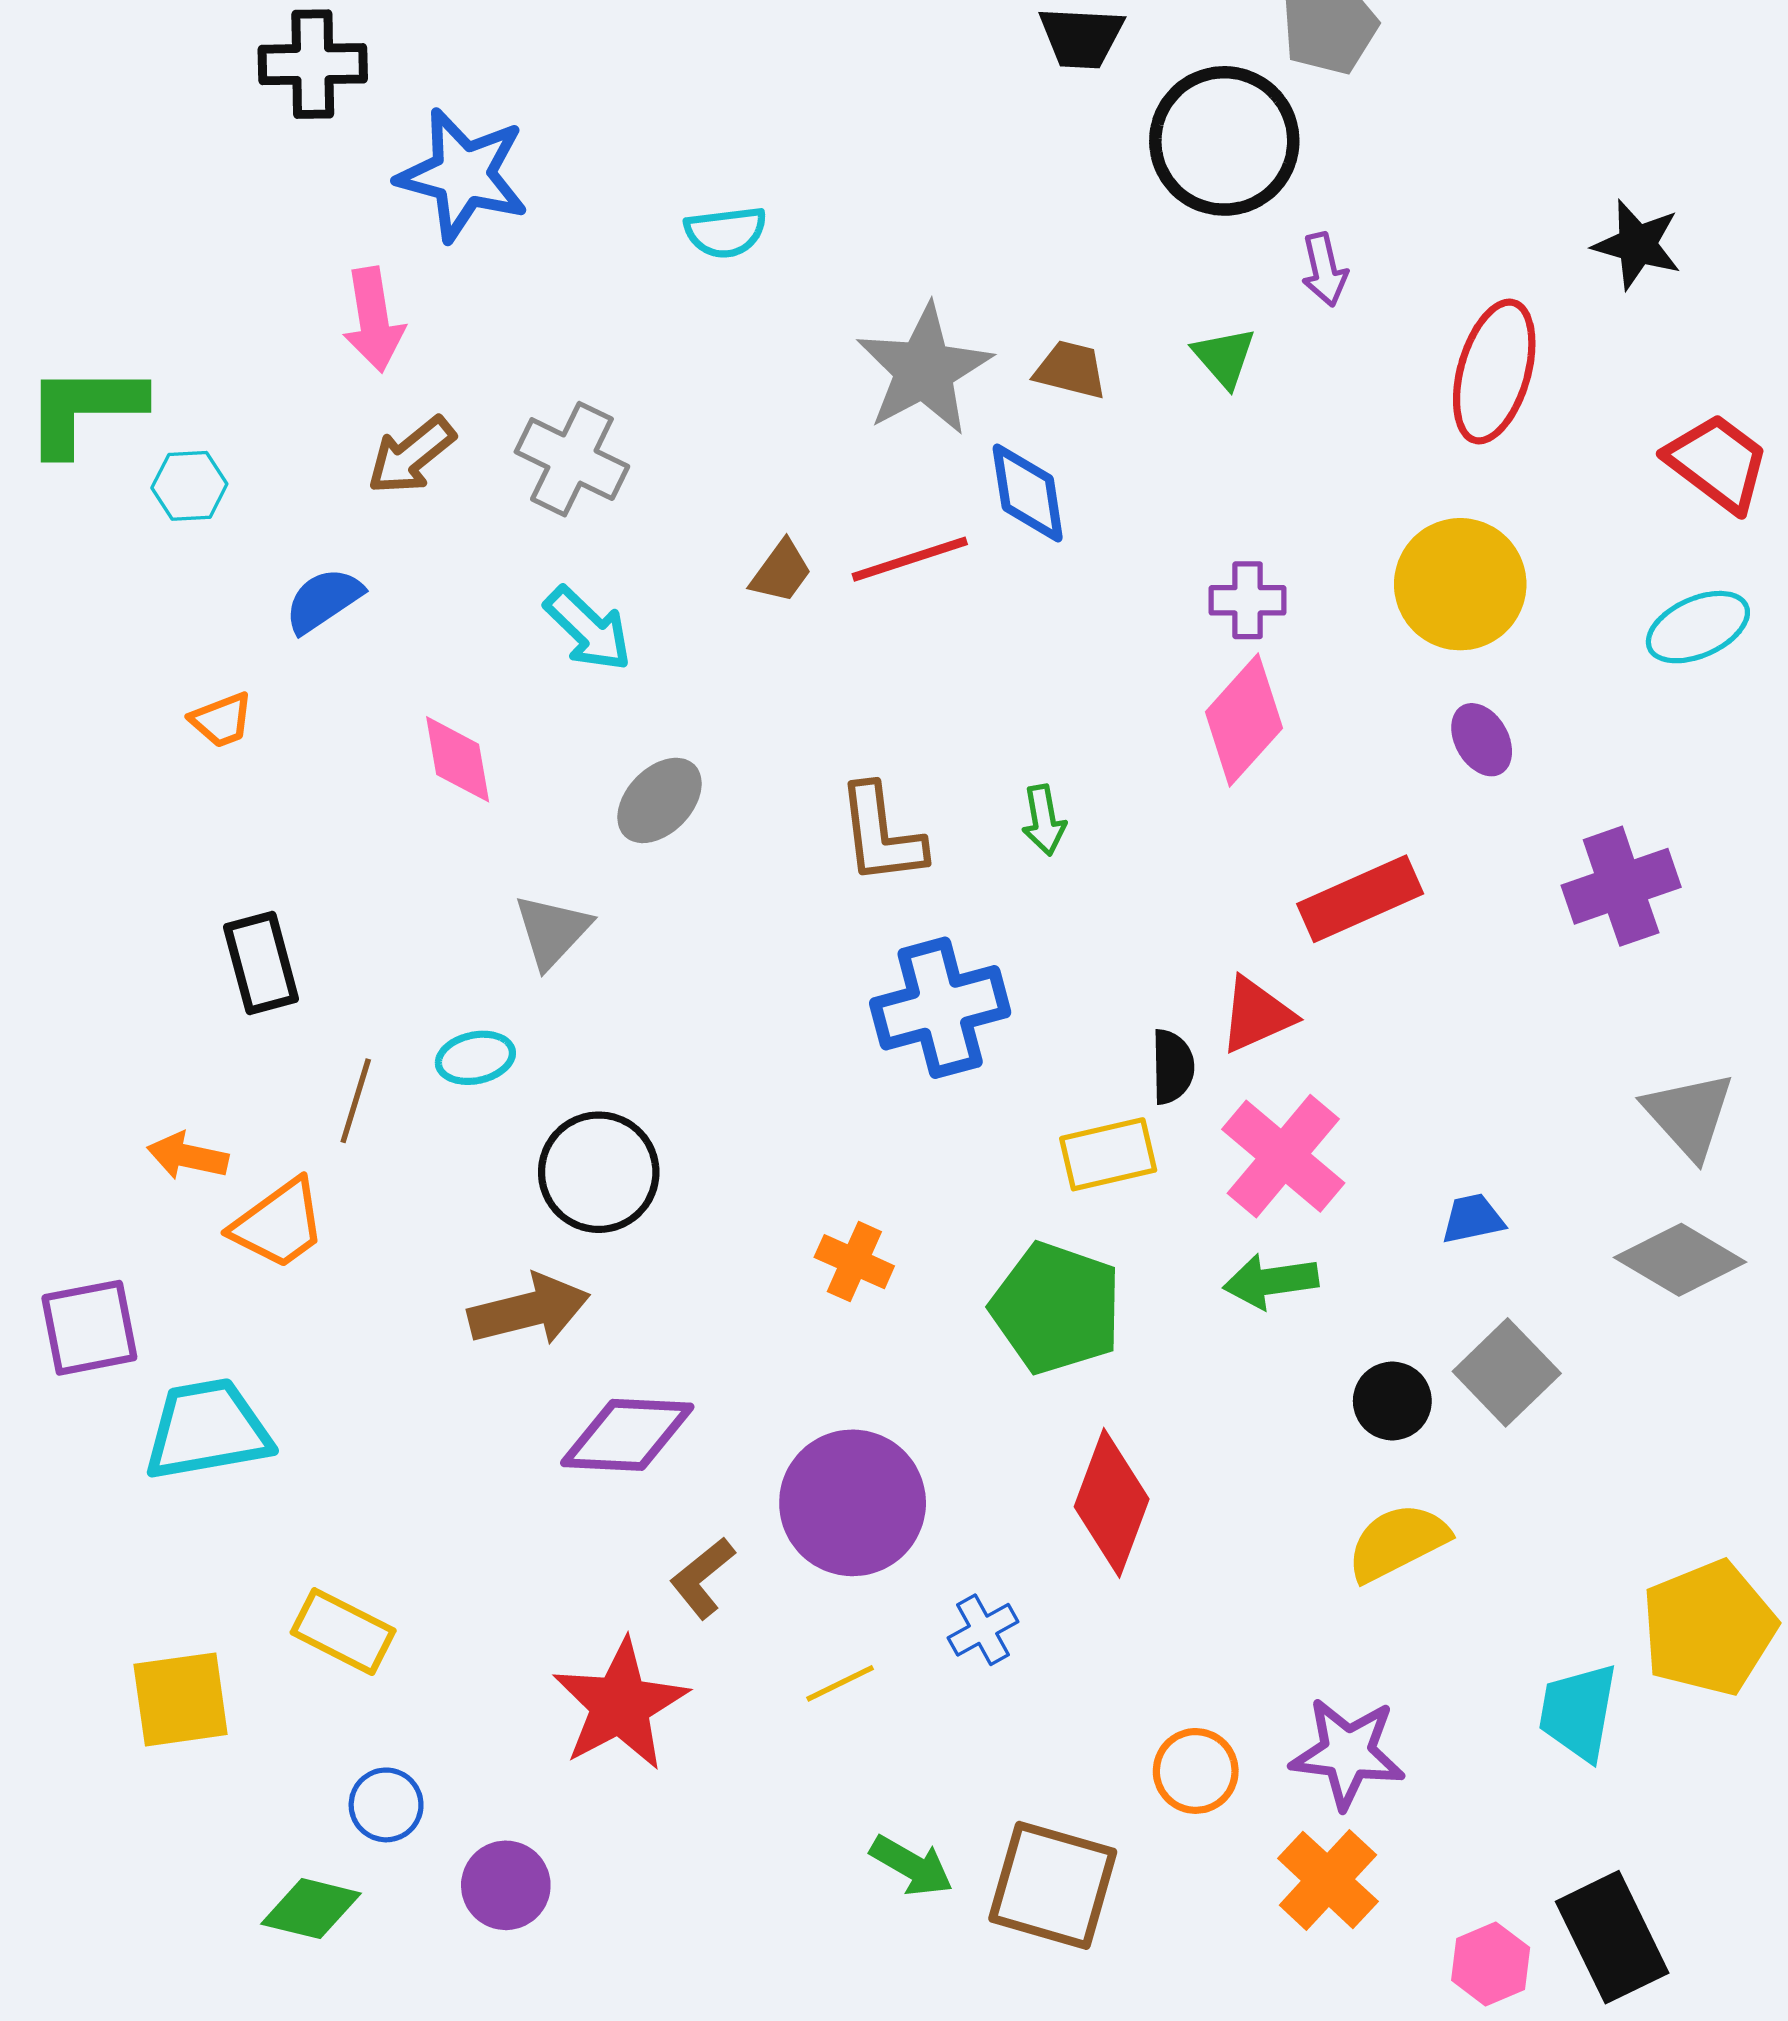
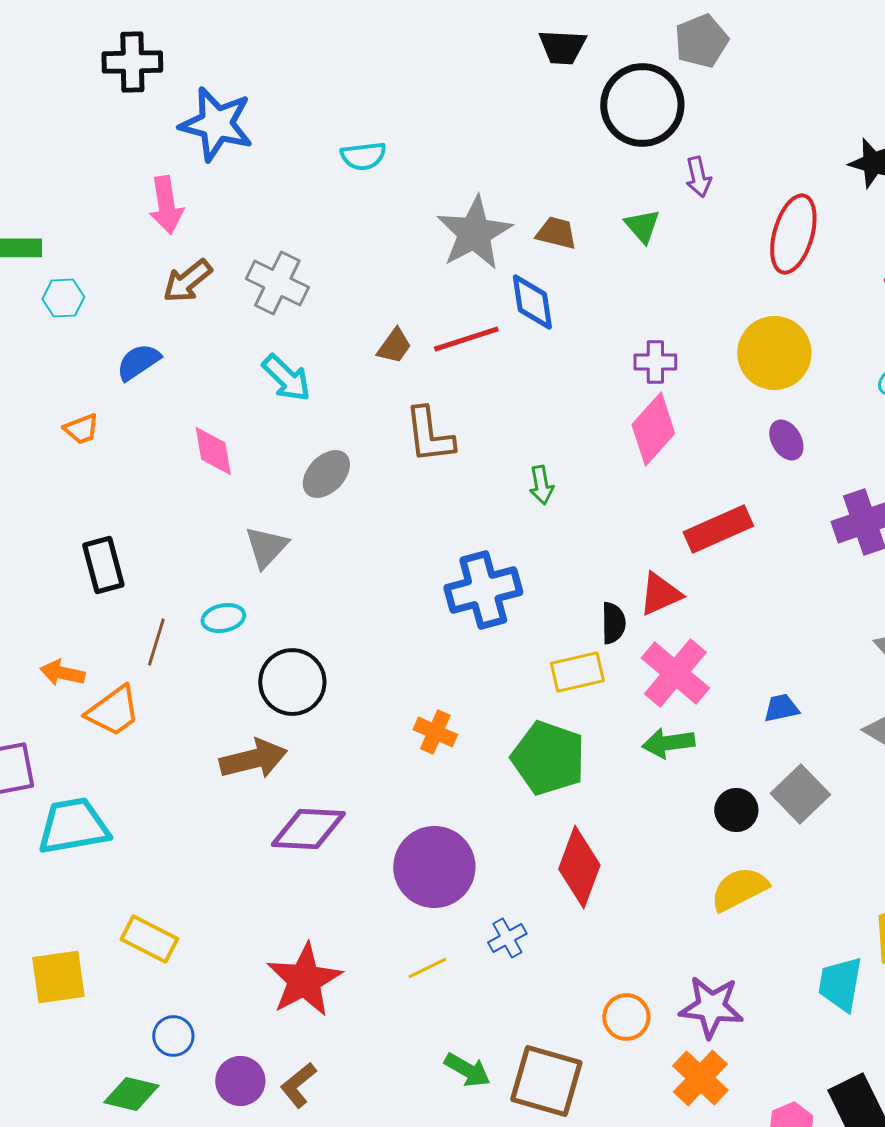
brown L-shape: (881, 834) -> (429, 435), moved
brown L-shape: (702, 1578) -> (298, 1085), moved

